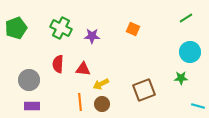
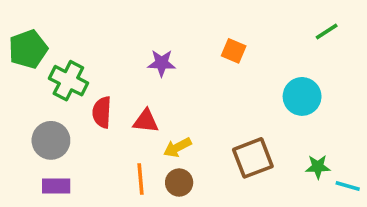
green cross: (61, 28) -> (68, 81), moved
cyan circle: (190, 52) -> (302, 96), moved
green star: (181, 78) -> (318, 167), moved

